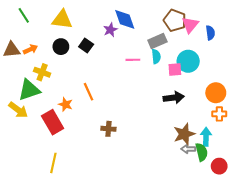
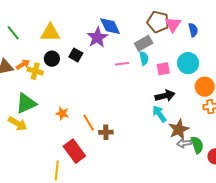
purple star: (110, 30) -> (97, 37), size x1.5
cyan circle: (188, 61) -> (188, 63), moved
yellow cross: (42, 72) -> (35, 71), moved
orange line: (89, 92) -> (89, 123), moved
red rectangle: (53, 122) -> (74, 151), moved
cyan arrow: (206, 137) -> (159, 114), moved, turned -30

